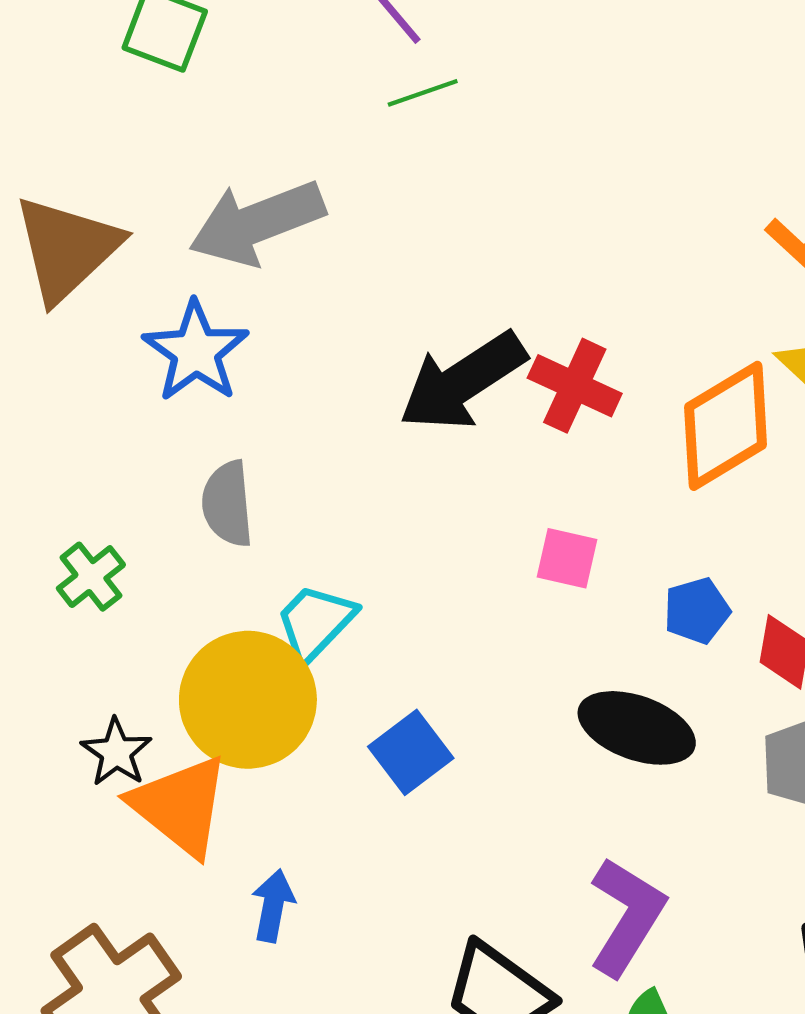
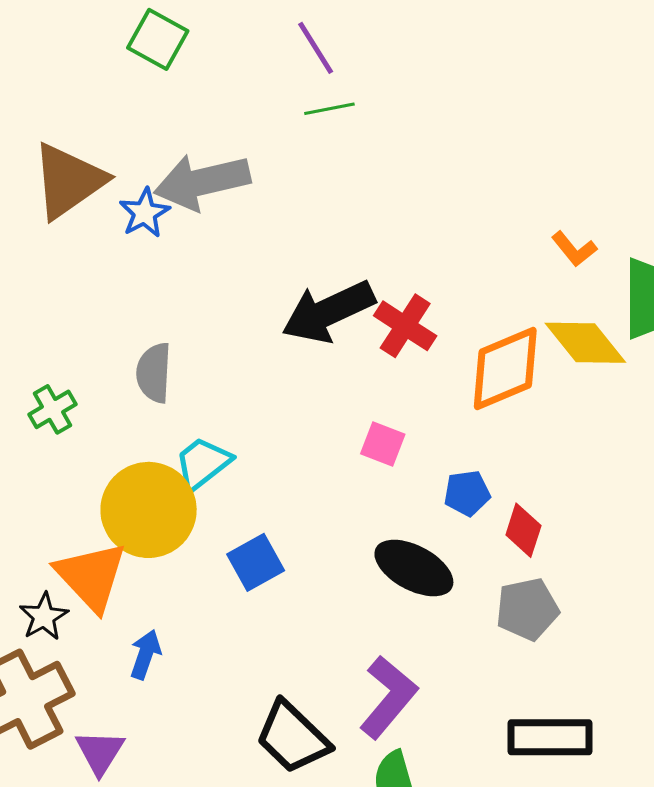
blue star: (196, 351) -> (145, 213), moved, size x0.7
black star: (116, 752) -> (44, 617), moved

